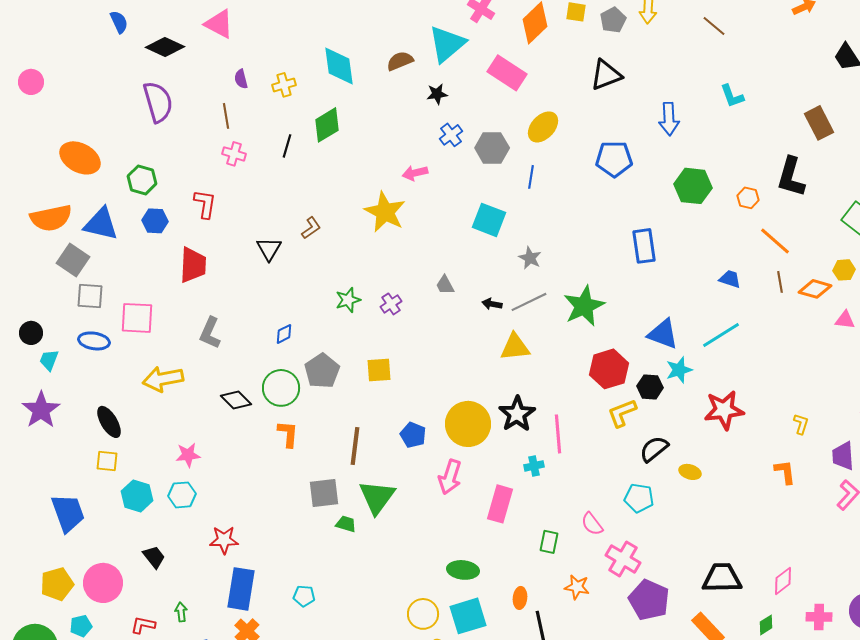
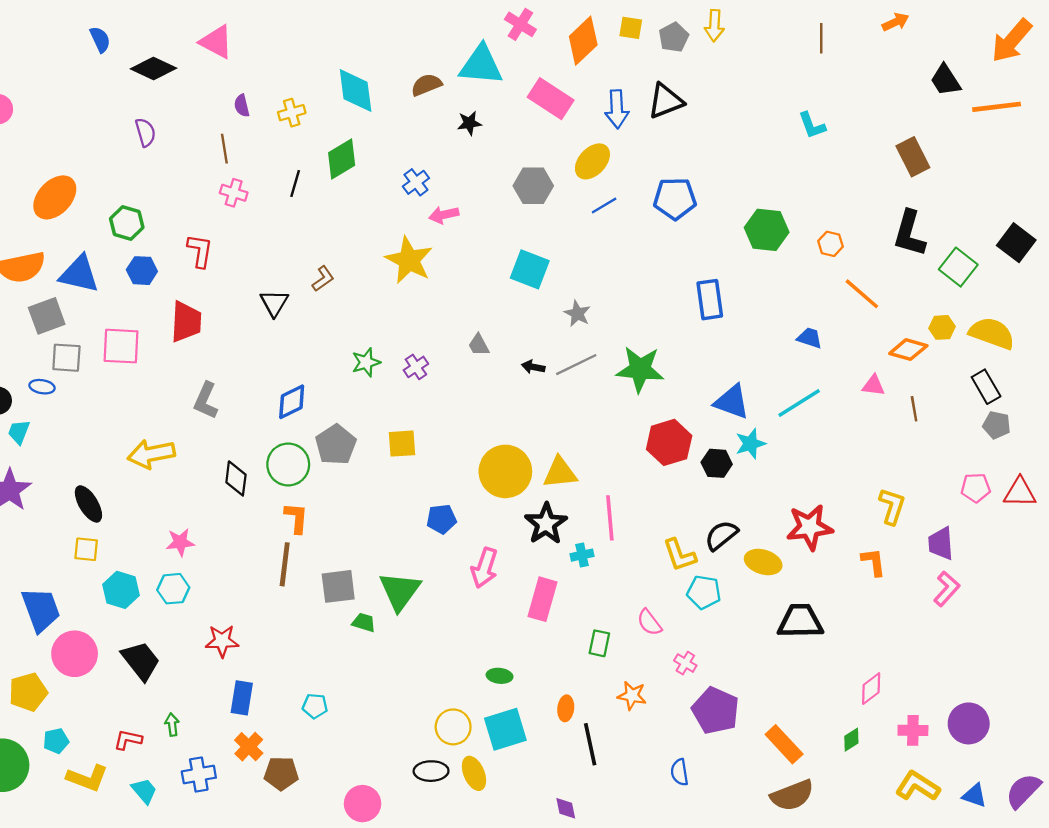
brown line: (714, 26) -> (821, 38), moved, turned 50
cyan triangle: (447, 44) -> (481, 65), turned 45
purple semicircle: (158, 102) -> (145, 132), size x0.6
blue arrow: (669, 119) -> (617, 109), moved
blue cross: (451, 135) -> (416, 182), moved
orange ellipse: (80, 158) -> (55, 197), turned -75
blue line: (531, 177) -> (604, 206), moved, turned 50
black L-shape: (791, 177) -> (909, 233), moved
gray square: (73, 260) -> (47, 316), turned 36
brown line: (780, 282) -> (914, 409), moved
green star: (584, 306) -> (640, 369), turned 30
pink square: (137, 318) -> (121, 346), moved
pink triangle: (845, 320) -> (873, 386), moved
blue diamond: (284, 334) -> (292, 402), size x1.5
blue ellipse: (94, 341) -> (42, 387), moved, size x0.7
yellow triangle: (515, 347) -> (560, 473), moved
black diamond: (236, 400) -> (236, 478), turned 52
red star: (724, 410) -> (810, 527), moved
yellow L-shape: (622, 413) -> (680, 555), moved, turned -88
black star: (517, 414) -> (546, 524), moved
yellow circle: (468, 424) -> (505, 471), moved
yellow L-shape: (801, 424) -> (892, 506), size x1.5
blue pentagon: (413, 435) -> (441, 519), turned -30
brown line: (355, 446) -> (285, 564), moved
yellow ellipse: (690, 472) -> (763, 562), size x1.4
black trapezoid: (154, 557) -> (141, 661), size x1.5
pink cross: (623, 559) -> (685, 663), size x0.6
green ellipse: (463, 570) -> (500, 676), size x0.7
black trapezoid: (722, 578) -> (800, 621), moved
pink circle: (103, 583) -> (75, 654), moved
blue rectangle: (241, 589) -> (242, 698), size x0.7

